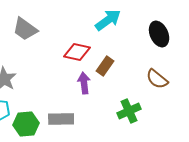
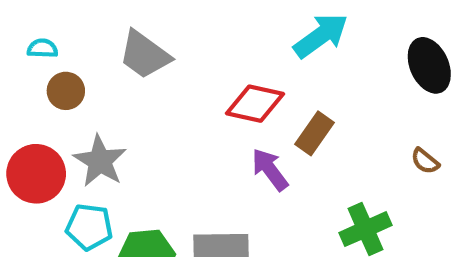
brown semicircle: (157, 79) -> (425, 161), size x0.6
purple arrow: (84, 83) -> (270, 170), turned -30

